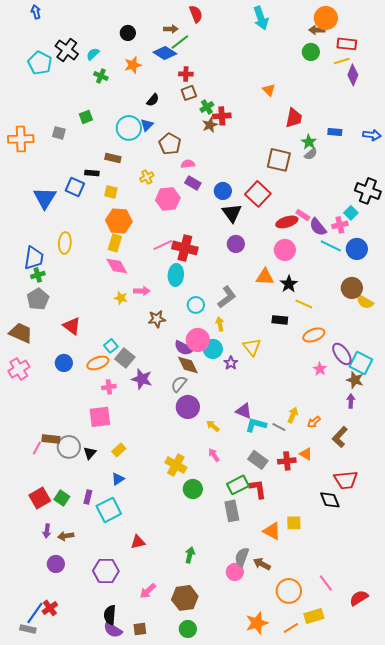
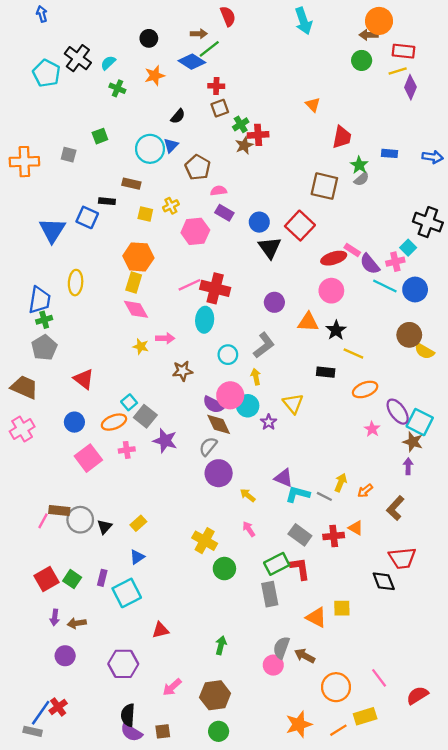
yellow square: (111, 192) -> (145, 214), moved
purple circle: (236, 244) -> (274, 302), moved
pink square: (100, 417) -> (88, 458), moved, turned -30

